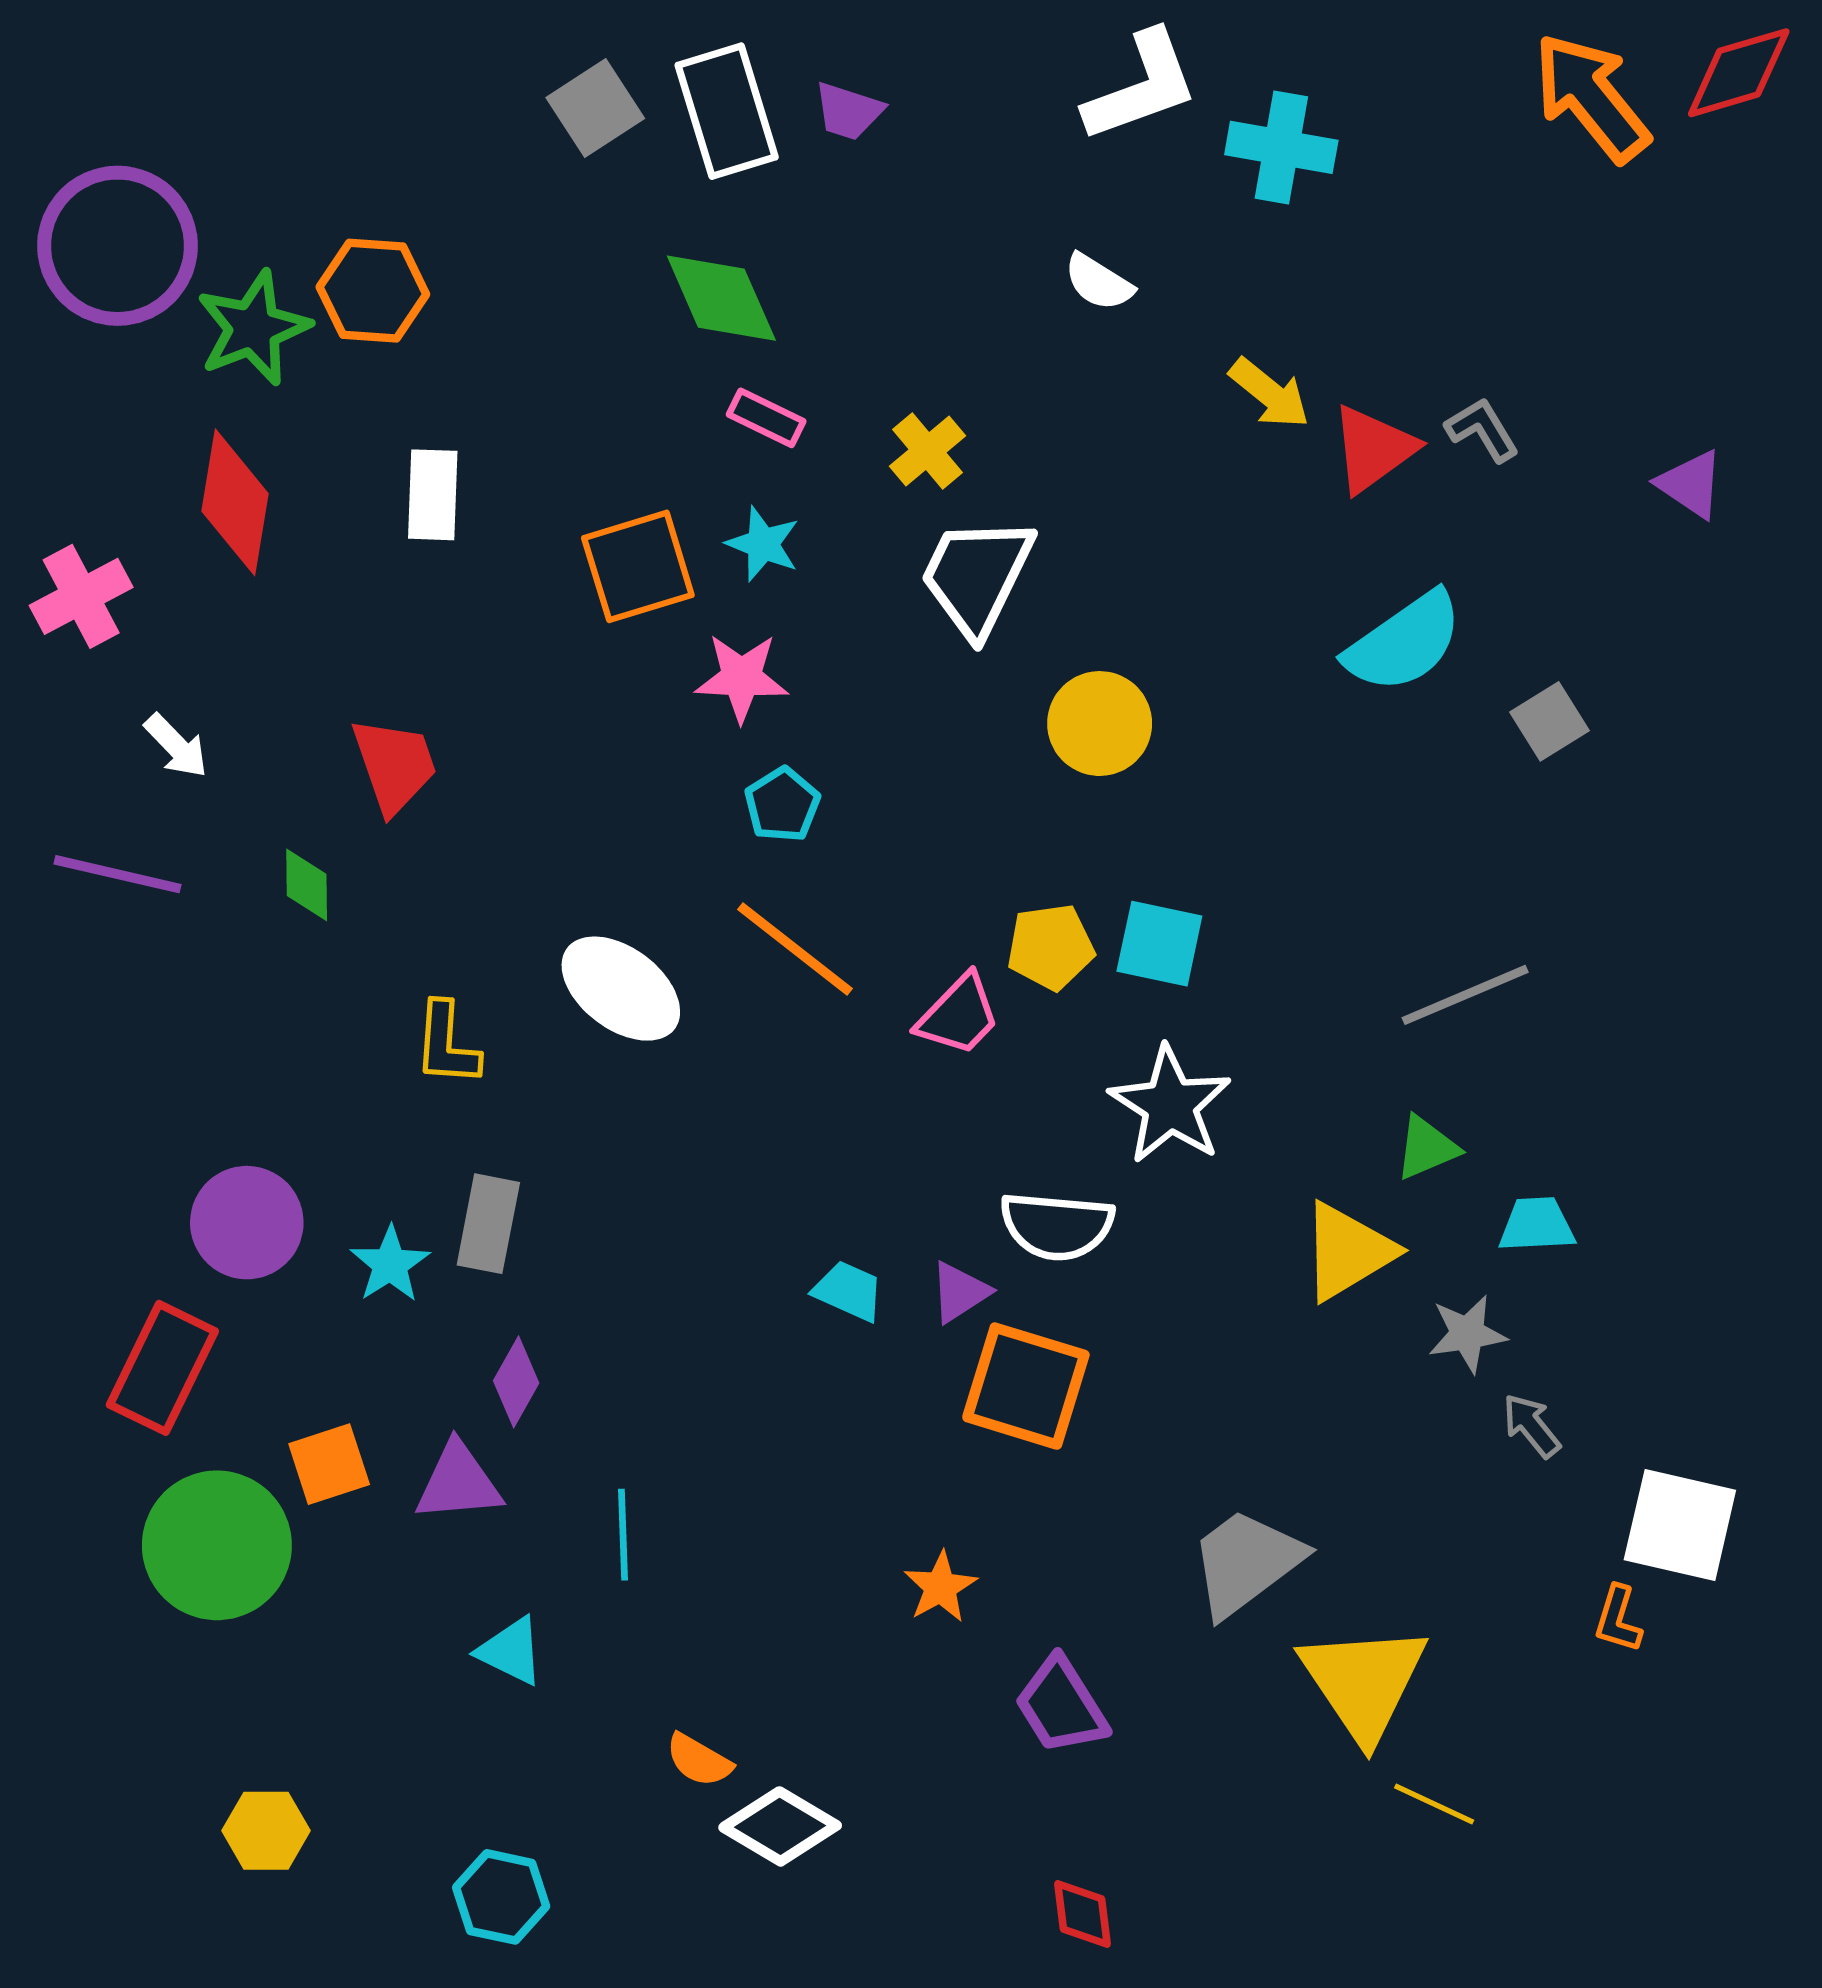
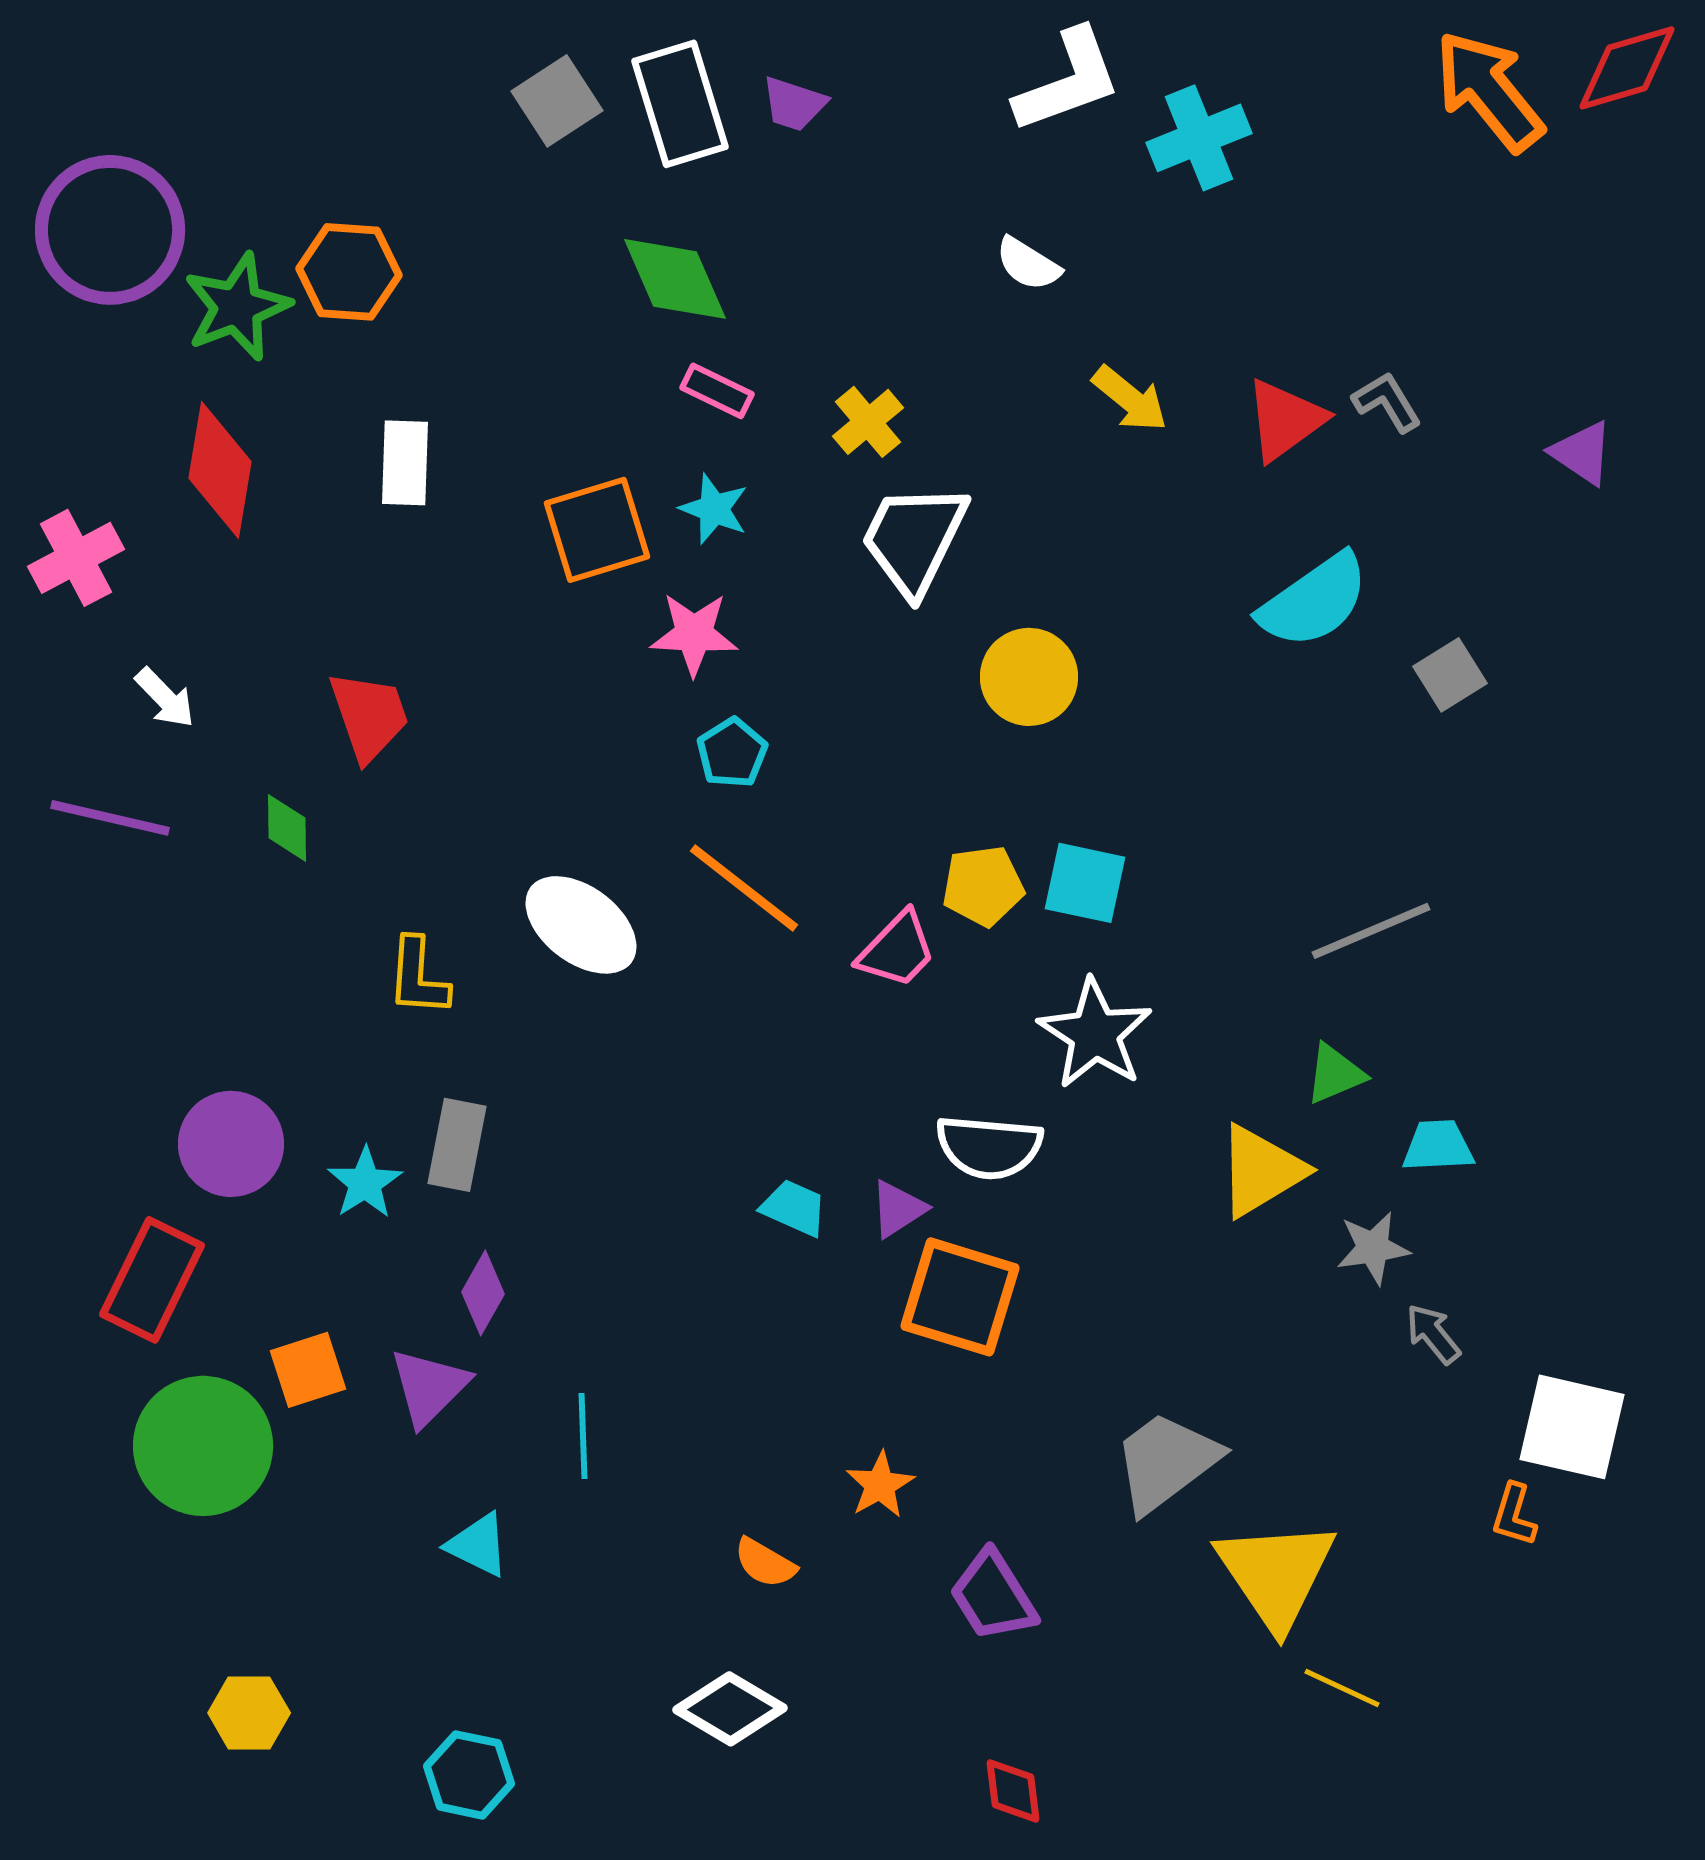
cyan cross: (1281, 147) -> (1199, 138), turned -32
yellow arrow: (1270, 393) -> (1130, 399), moved
purple triangle: (458, 1482) -> (429, 1387), turned -40
orange semicircle: (699, 1760) -> (765, 1563), moved

